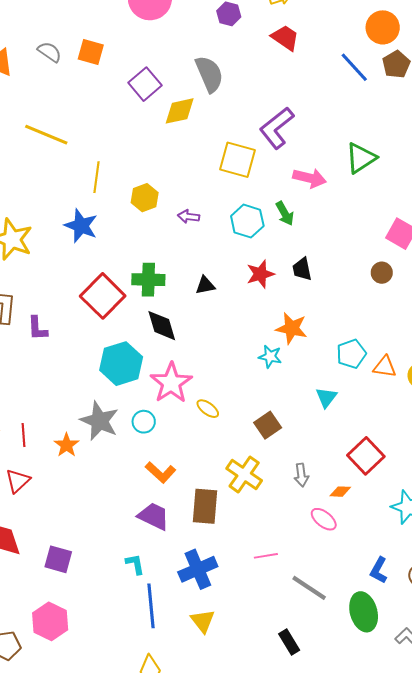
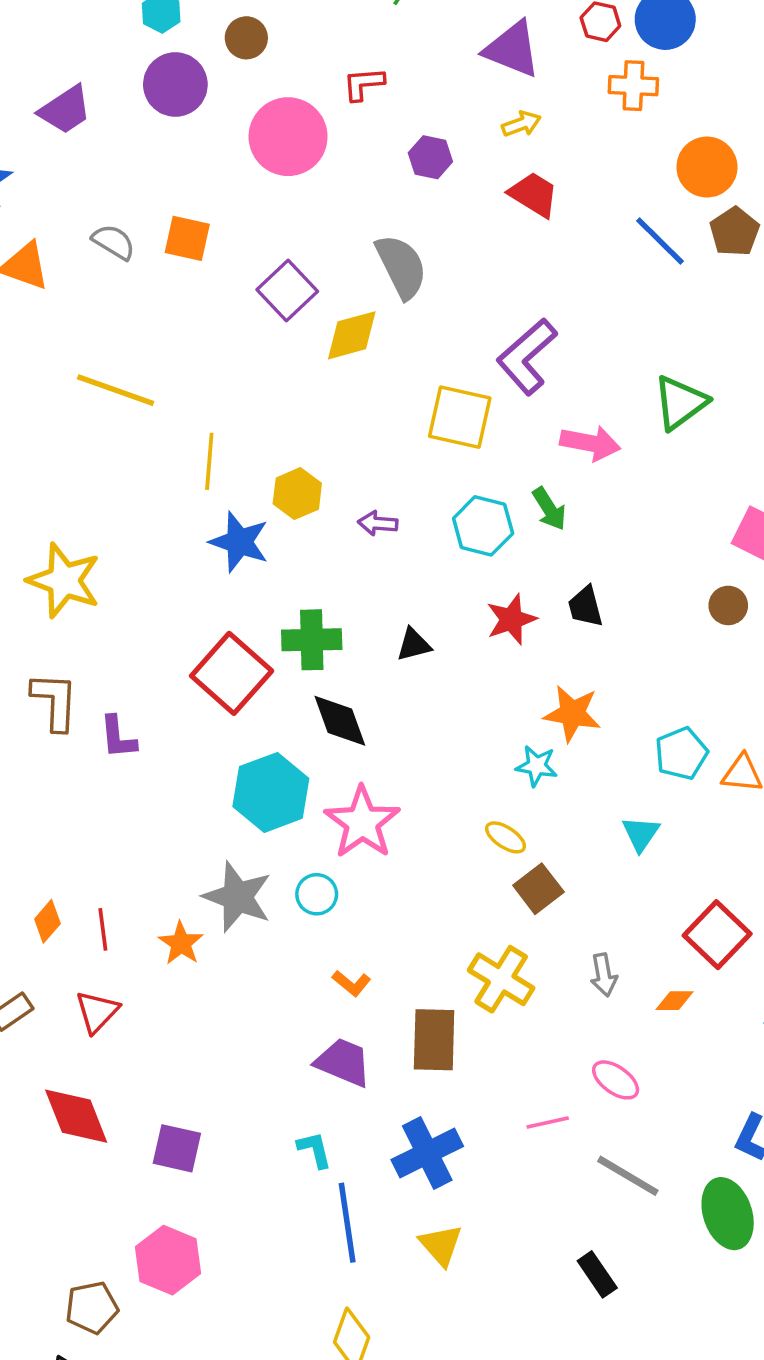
blue star: (81, 226) -> (239, 542), moved
yellow ellipse: (208, 409) -> (506, 837), moved
orange L-shape: (161, 472) -> (352, 983), size x0.7
pink ellipse: (324, 519) -> (616, 1080), moved

